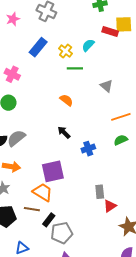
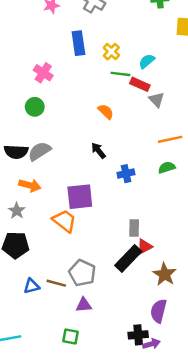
red rectangle: (110, 31) -> (140, 84), moved
cyan semicircle: (88, 45) -> (147, 61), moved
blue rectangle: (38, 47) -> (78, 43), turned -54
brown line: (32, 209) -> (56, 283), moved
black rectangle: (49, 220) -> (128, 258), moved, size x1.6
gray pentagon: (62, 233) -> (82, 273), turned 30

